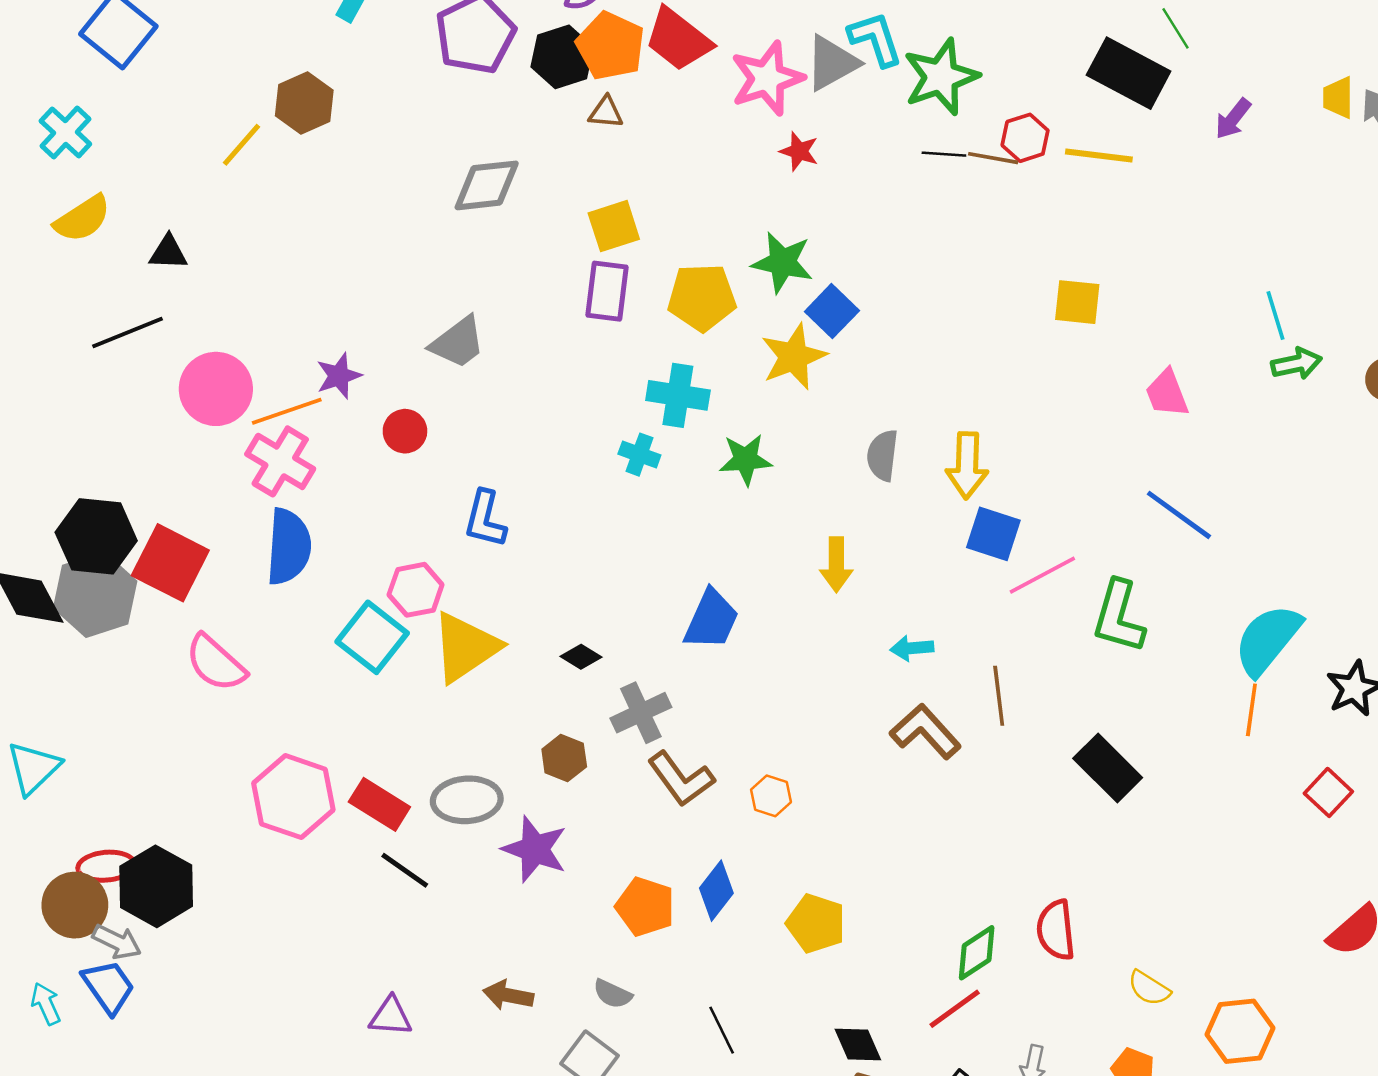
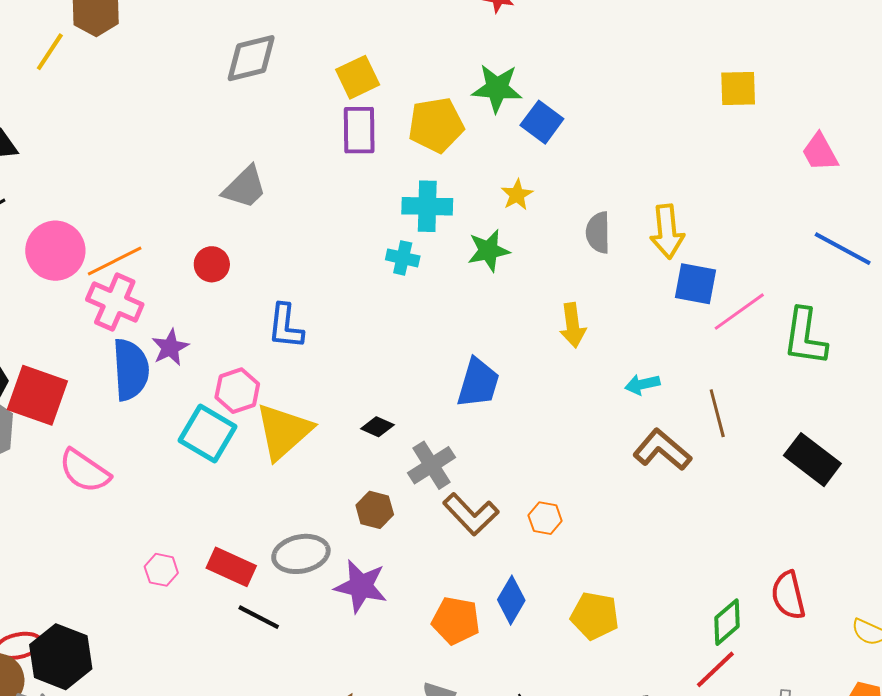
yellow star: (794, 357) -> (517, 195), moved, size x0.6
purple star: (339, 376) -> (170, 347), moved
pink hexagon: (293, 797) -> (161, 570), size x0.5

